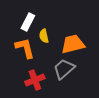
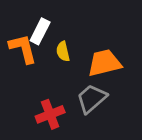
orange L-shape: (25, 48) -> (23, 49), moved

